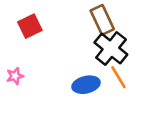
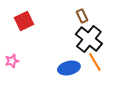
brown rectangle: (102, 20) -> (82, 16), size x0.6

